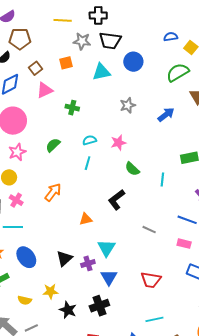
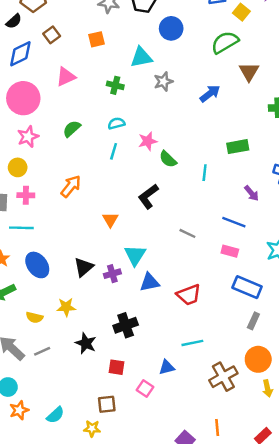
orange square: (66, 63) -> (97, 39), moved
cyan triangle: (101, 72) -> (141, 57), moved
pink triangle: (45, 90) -> (66, 77), moved
green cross: (72, 108) -> (115, 85), moved
pink star: (118, 143) -> (148, 141), moved
pink cross: (16, 200) -> (26, 195), turned -32
orange triangle: (86, 219) -> (110, 220), turned -48
blue triangle: (109, 277) -> (149, 282), moved, turned 48
red trapezoid: (151, 280) -> (189, 295), turned -30
black star: (68, 310) -> (86, 343), moved

